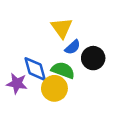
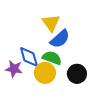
blue semicircle: (73, 47) -> (60, 39), size x1.5
black circle: (93, 58) -> (77, 74), moved

